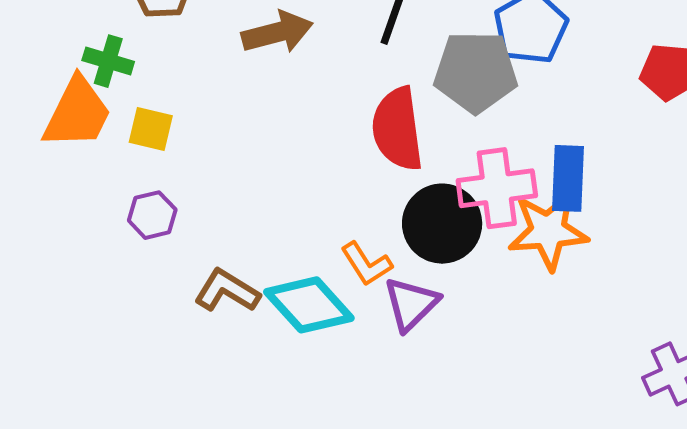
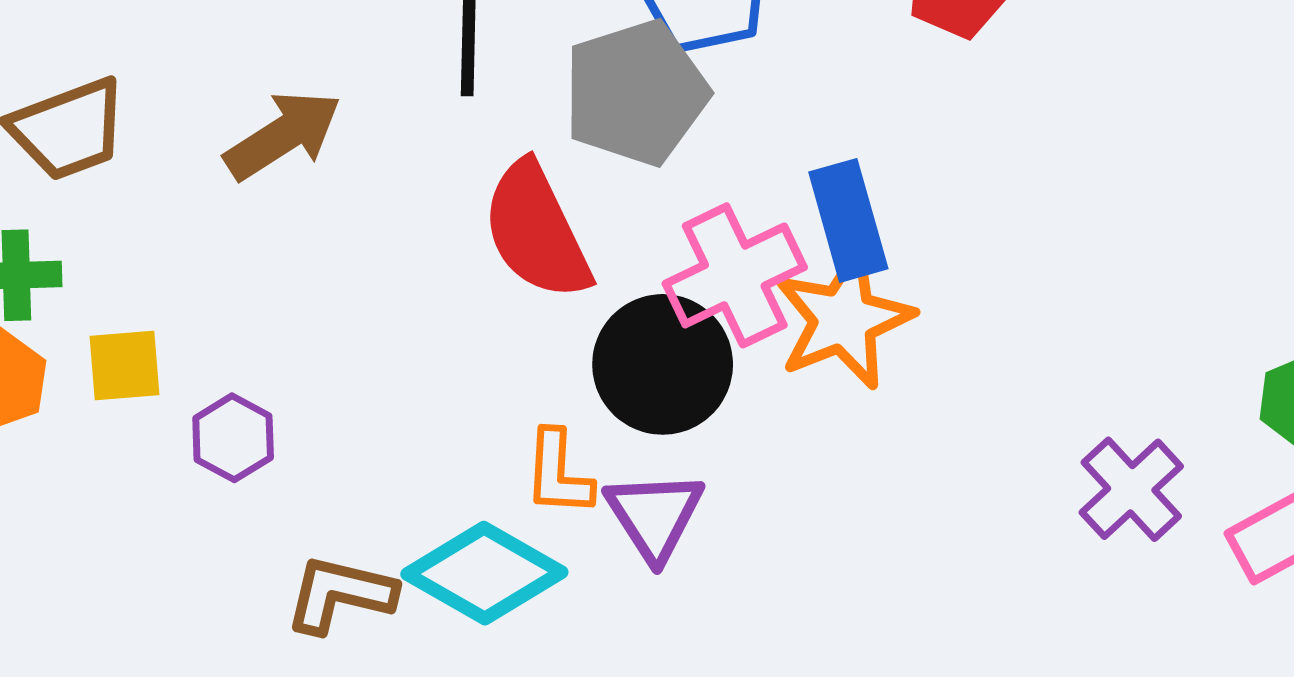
purple hexagon: (152, 215) -> (233, 438), moved
orange L-shape: (366, 264) -> (558, 473), turned 54

